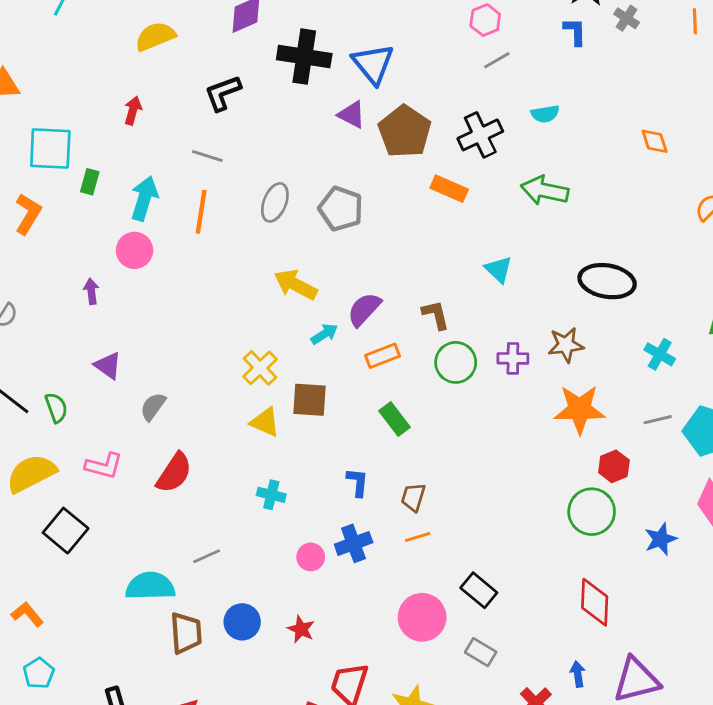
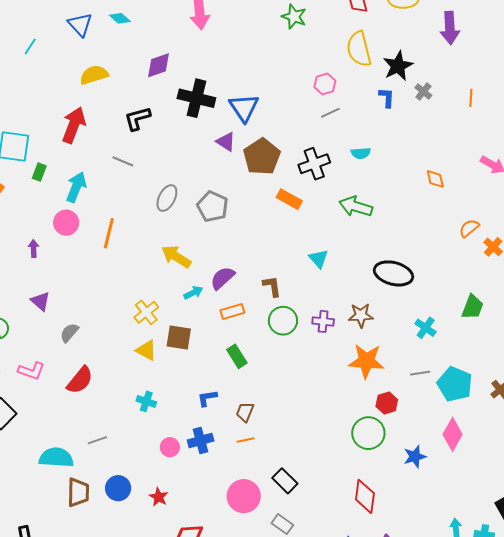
red arrow: (133, 110) -> (74, 125), size x1.8
orange line: (201, 212) -> (109, 233), moved
blue L-shape: (358, 482) -> (207, 398), turned -110

